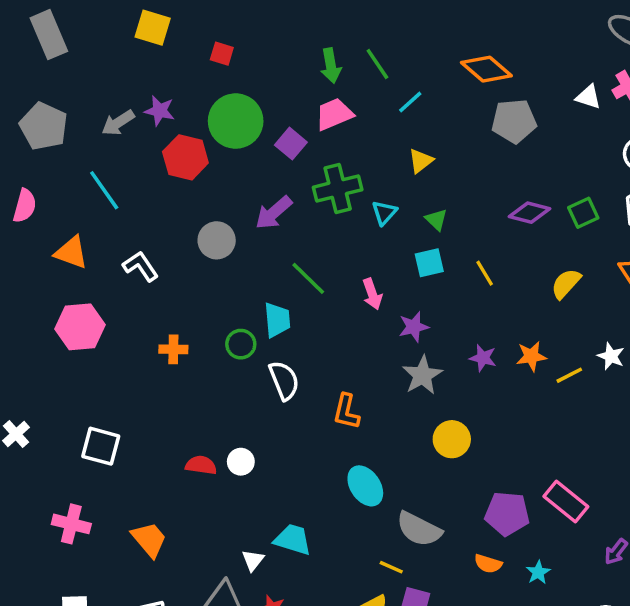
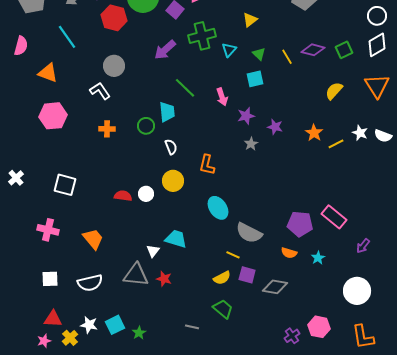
gray circle: (217, 240) -> (114, 66), moved
white L-shape: (141, 266) -> (100, 91), moved
yellow line: (485, 273) -> (287, 57), moved
orange star: (531, 356) -> (314, 133), turned -30
purple star: (483, 358) -> (275, 127), moved
gray star: (422, 375) -> (251, 144), size x0.6
white semicircle: (284, 380) -> (171, 147), size x0.7
yellow circle: (452, 439) -> (173, 181), moved

